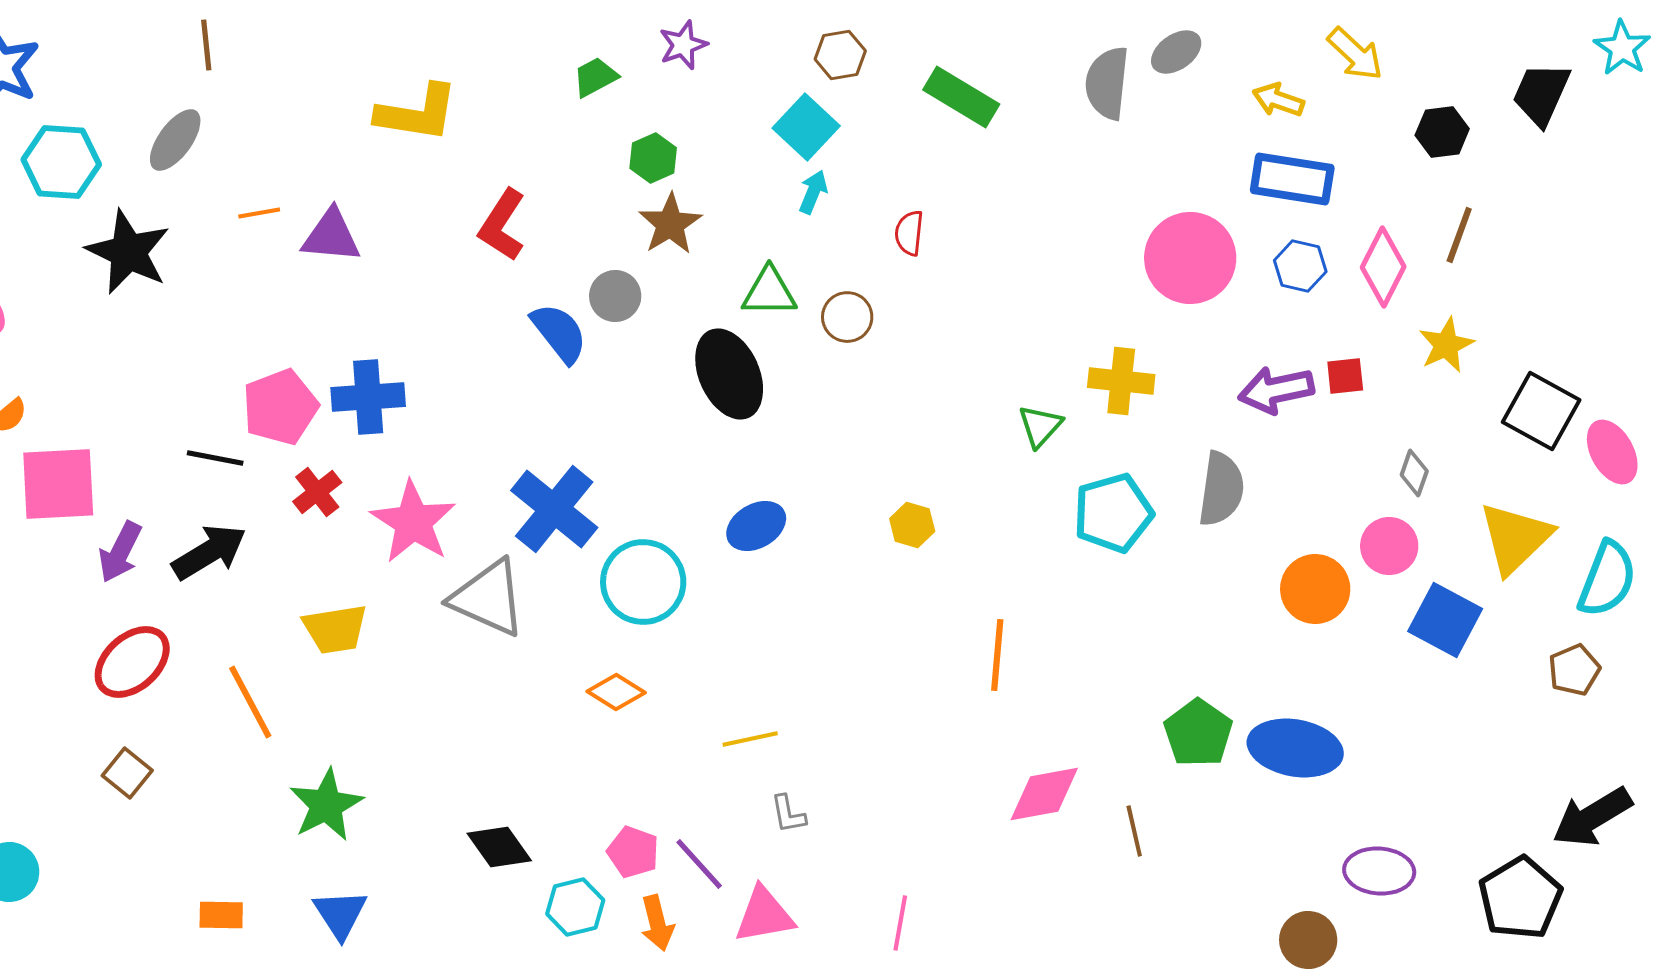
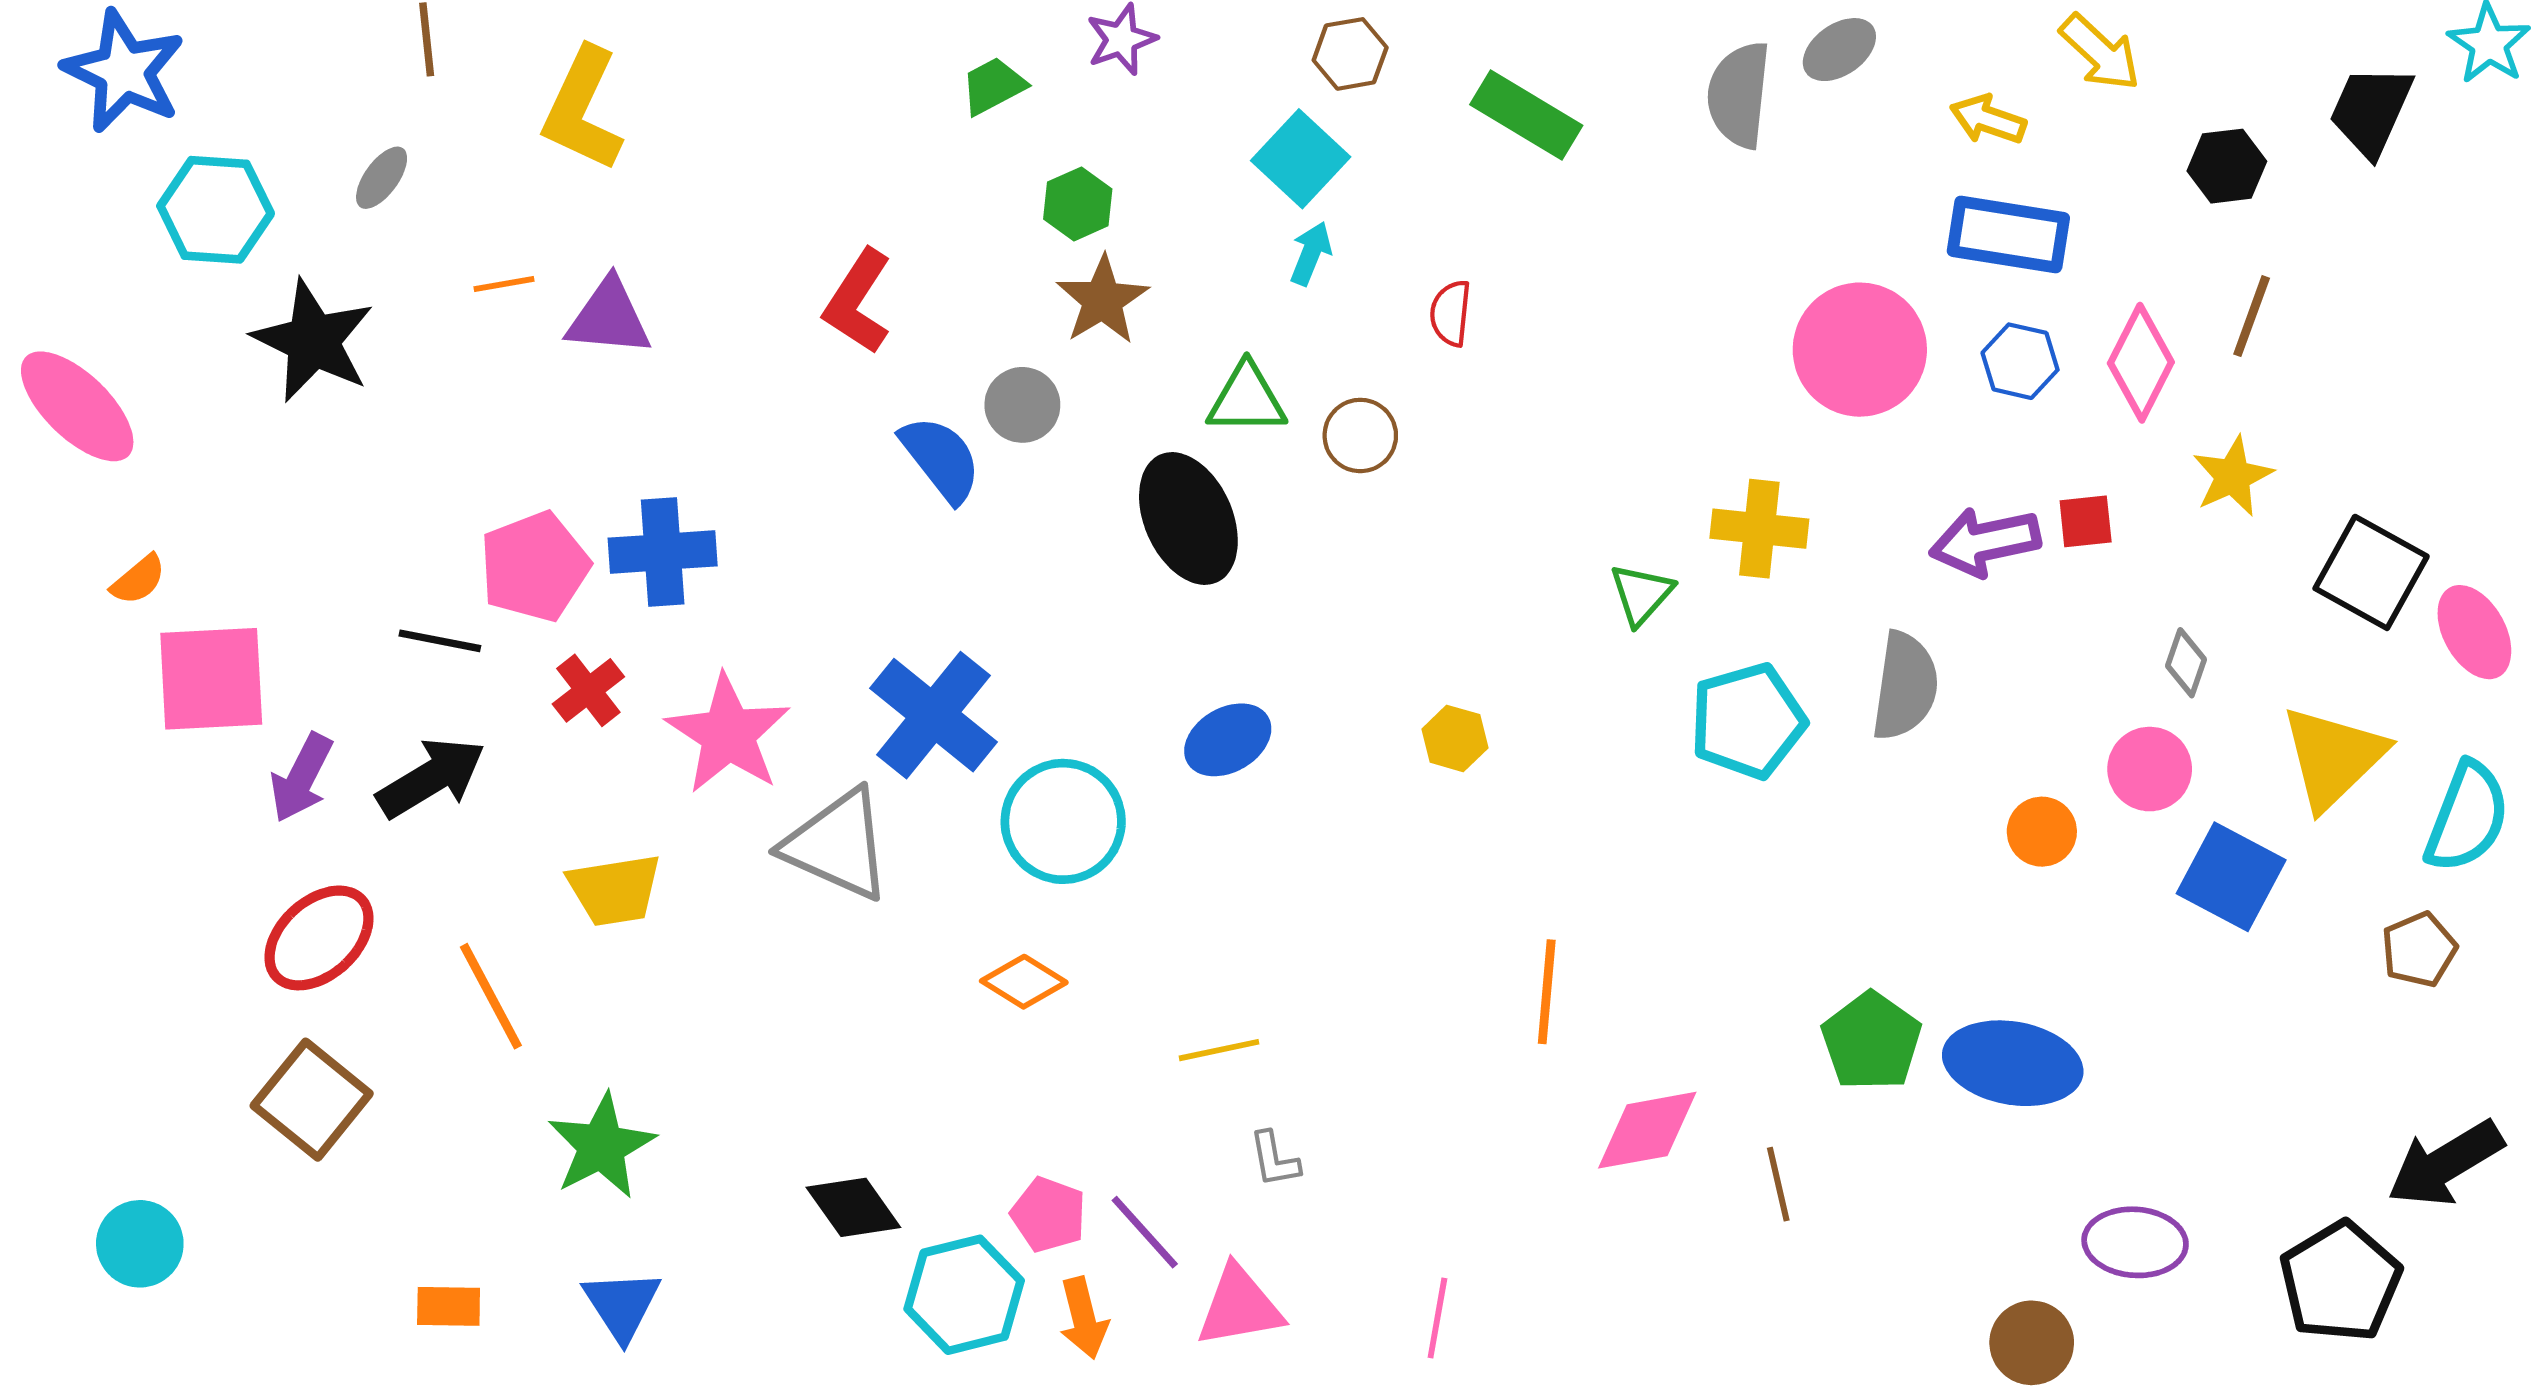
yellow L-shape: (417, 113) -> (583, 109), moved, turned 106
gray ellipse: (175, 140) -> (382, 178), size x0.7
orange circle: (1315, 589) -> (2042, 832), size x0.7
orange line: (997, 655) -> (1547, 992), moved
brown square: (127, 773) -> (312, 1100), size x1.6
cyan hexagon: (575, 907) -> (964, 1295), size x1.4

